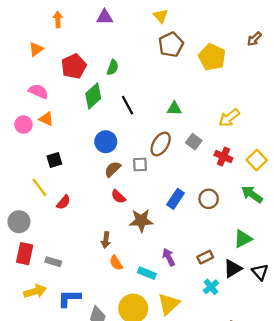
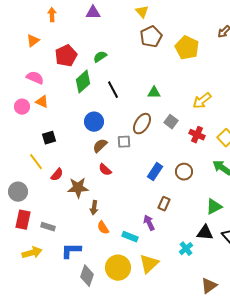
green semicircle: (113, 67) -> (100, 57), turned -144
brown star: (141, 221) -> (78, 188), moved
brown rectangle: (205, 257) -> (164, 204), moved, turned -40
black triangle: (233, 269) -> (205, 233), turned 36
blue L-shape: (69, 298) -> (71, 251), moved

